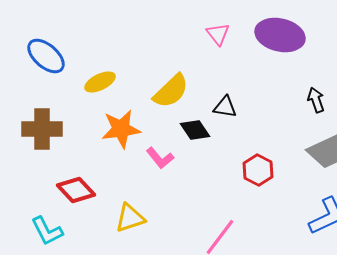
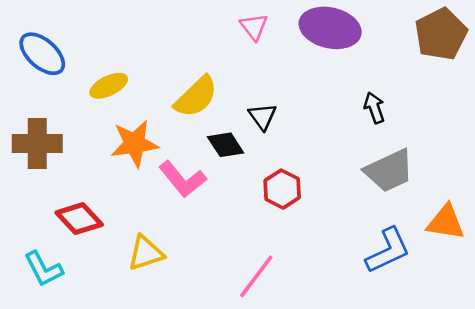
black triangle: (225, 107) -> (262, 116), turned 45
pink L-shape: (160, 158) -> (182, 179), size x1.4
red hexagon: (258, 170) -> (282, 189), moved

